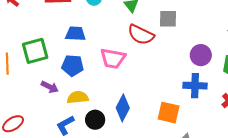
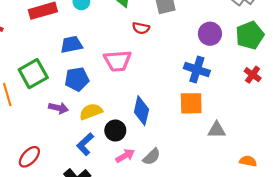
red semicircle: (141, 35) -> (141, 28), size x0.6
blue cross: (195, 86) -> (197, 70), moved, turned 30

